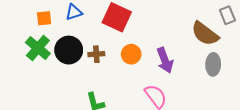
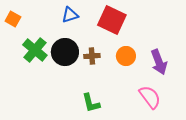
orange square: (44, 18) -> (13, 19), moved, turned 35

